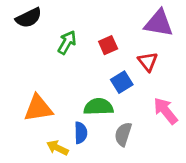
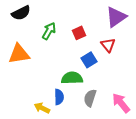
purple triangle: (159, 23) -> (116, 17), turned -45
orange triangle: (38, 108) -> (19, 54), moved
pink arrow: (166, 111) -> (121, 103), moved

